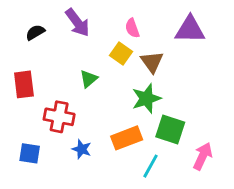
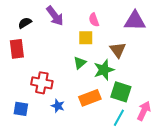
yellow square: (121, 53) -> (86, 38), turned -35
brown triangle: (152, 62) -> (118, 50), moved
green triangle: (89, 79) -> (80, 63), moved
red rectangle: (24, 84) -> (17, 49), moved
cyan line: (151, 166) -> (119, 118), moved

